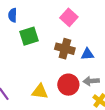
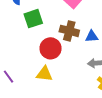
red circle: (68, 85) -> (51, 48), moved

